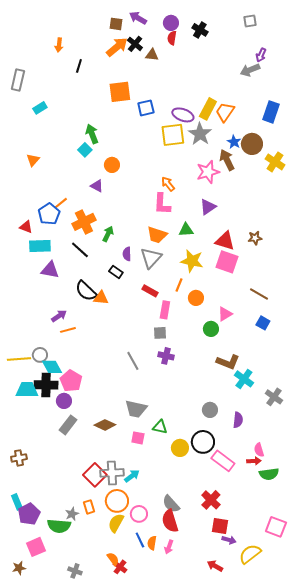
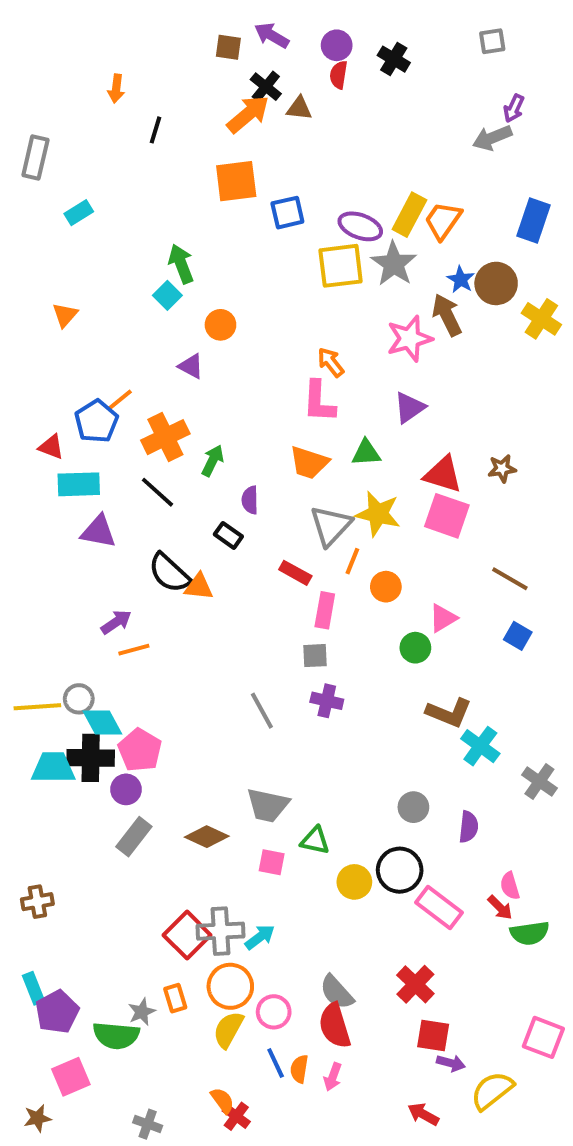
orange arrow: (117, 47) -> (248, 114), moved
gray triangle: (151, 258) -> (331, 526), moved
red arrow: (254, 461) -> (500, 908), turned 48

